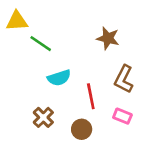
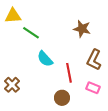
cyan semicircle: (59, 78) -> (45, 59), turned 66
brown cross: (43, 117) -> (12, 85), moved

